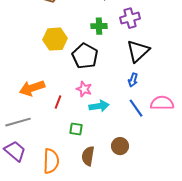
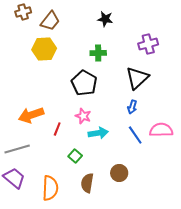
purple cross: (130, 18) -> (148, 44), moved
yellow hexagon: (55, 39) -> (44, 49), moved
green square: (76, 129) -> (75, 156), turned 32

